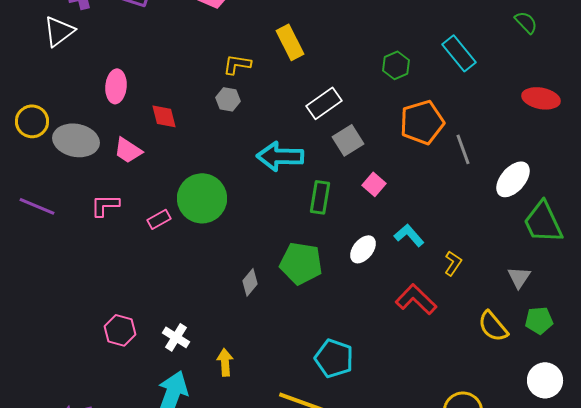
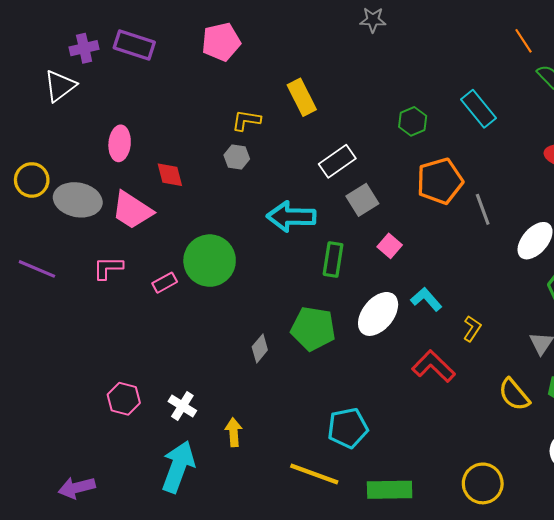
pink trapezoid: (128, 150) -> (132, 210), size x1.4
white ellipse: (363, 249) -> (378, 314), size x1.5
cyan pentagon: (334, 358) -> (348, 428), turned -30

